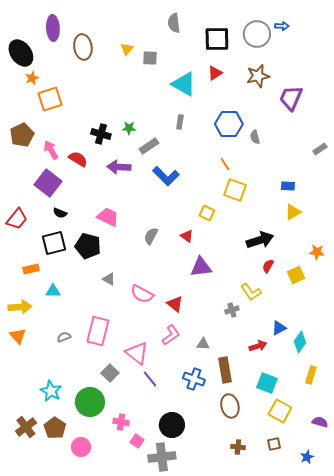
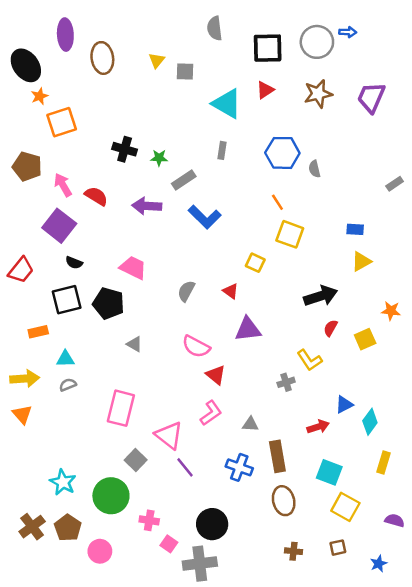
purple trapezoid: (291, 98) -> (371, 97), moved
black cross: (101, 134) -> (125, 149), moved
brown pentagon: (22, 135) -> (27, 166), turned -30
pink semicircle: (142, 294) -> (196, 347), moved
gray semicircle: (64, 337) -> (68, 385), moved

